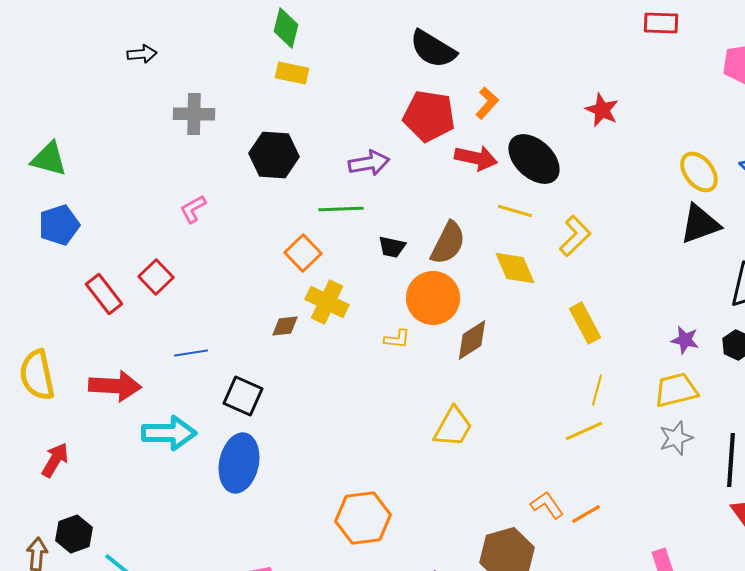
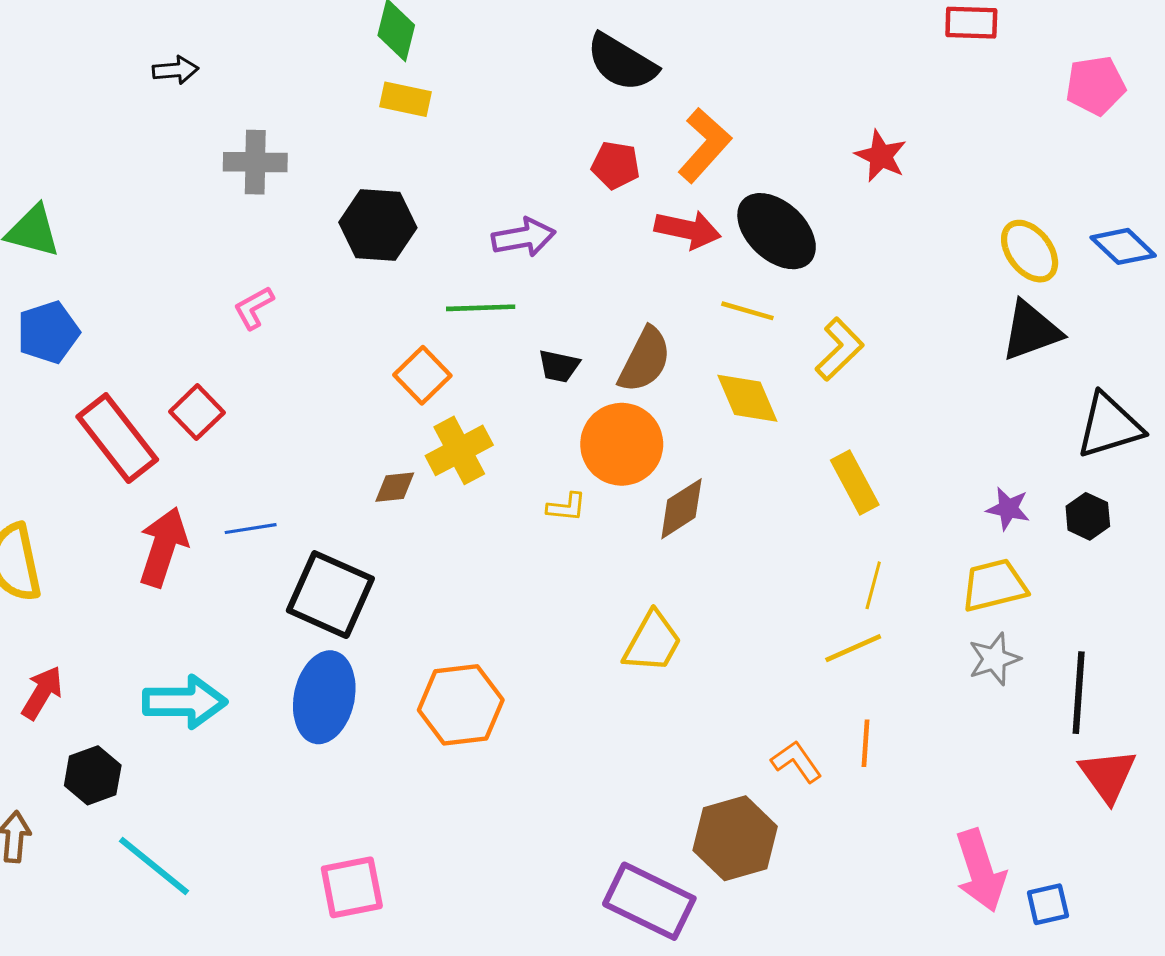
orange L-shape: (487, 103) -> (704, 145), size x1.5
red pentagon: (429, 116) -> (616, 165), size x0.6
red rectangle: (104, 294) -> (117, 438), size x1.4
yellow cross: (327, 302) -> (459, 450), turned 36
red arrow: (115, 386) -> (163, 547), moved, turned -75
black square: (243, 396) -> (330, 595), size x1.4
cyan arrow: (169, 433) -> (185, 702), moved
orange line: (586, 514) -> (865, 743), moved, turned -56
orange hexagon: (363, 518) -> (461, 705), moved
black hexagon: (74, 534) -> (93, 775), moved

